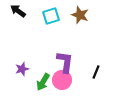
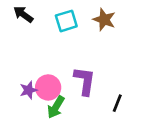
black line: (96, 72) -> (117, 103), moved
pink circle: (62, 80) -> (48, 87), moved

